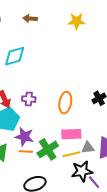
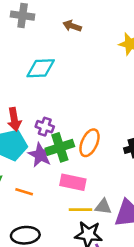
pink rectangle: (71, 134) -> (73, 182), moved
purple star: (24, 137) -> (40, 155), moved
green cross: (48, 149) -> (60, 147), moved

